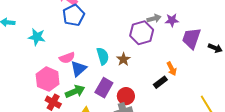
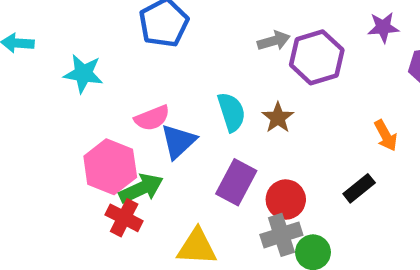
gray arrow: (154, 18) -> (274, 41), moved
black rectangle: (160, 82) -> (359, 188), moved
green arrow: (75, 91) -> (141, 188), moved

